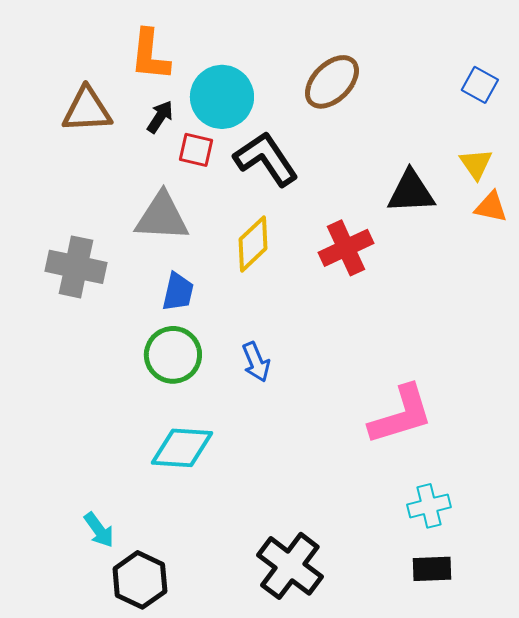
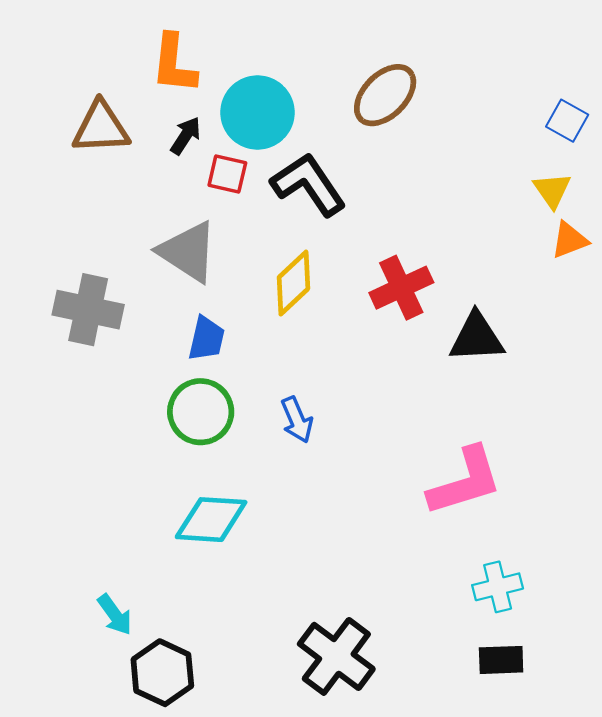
blue square: (480, 85) -> (567, 121), moved
black triangle: (411, 192) -> (477, 337), moved
orange triangle: (491, 207) -> (569, 240), turned -33
gray triangle: (162, 217) -> (188, 252), turned 30

